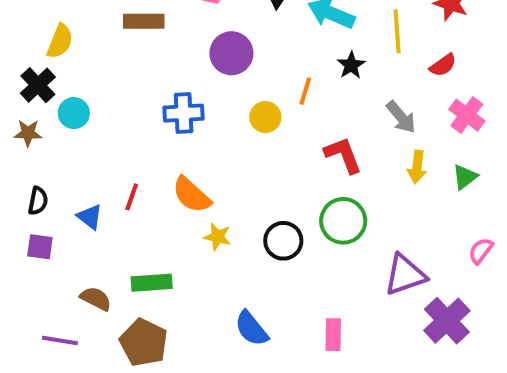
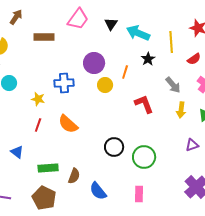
purple circle: (231, 53) -> (94, 63), moved
blue triangle: (90, 217) -> (17, 152), moved
green circle: (343, 221) -> (144, 157), moved
yellow star: (217, 237) -> (38, 99), moved
purple triangle: (405, 275) -> (192, 145), moved, size x0.6
brown semicircle: (96, 299) -> (74, 176), moved, turned 84

